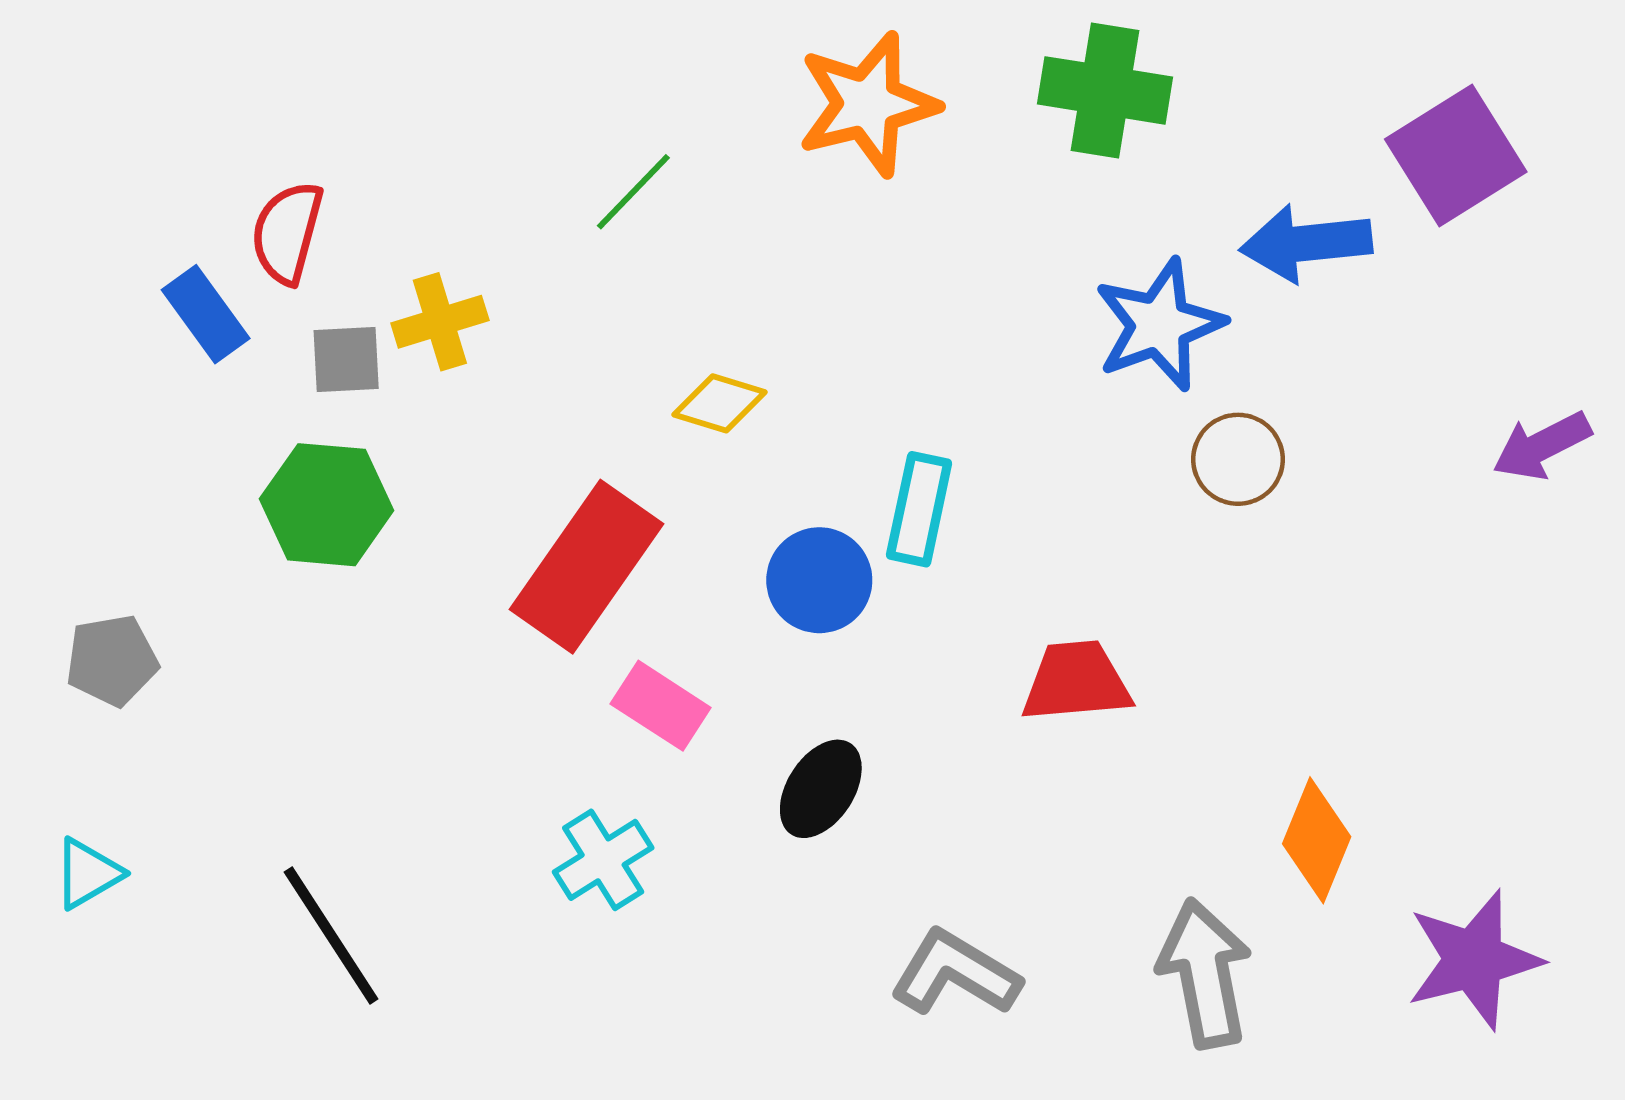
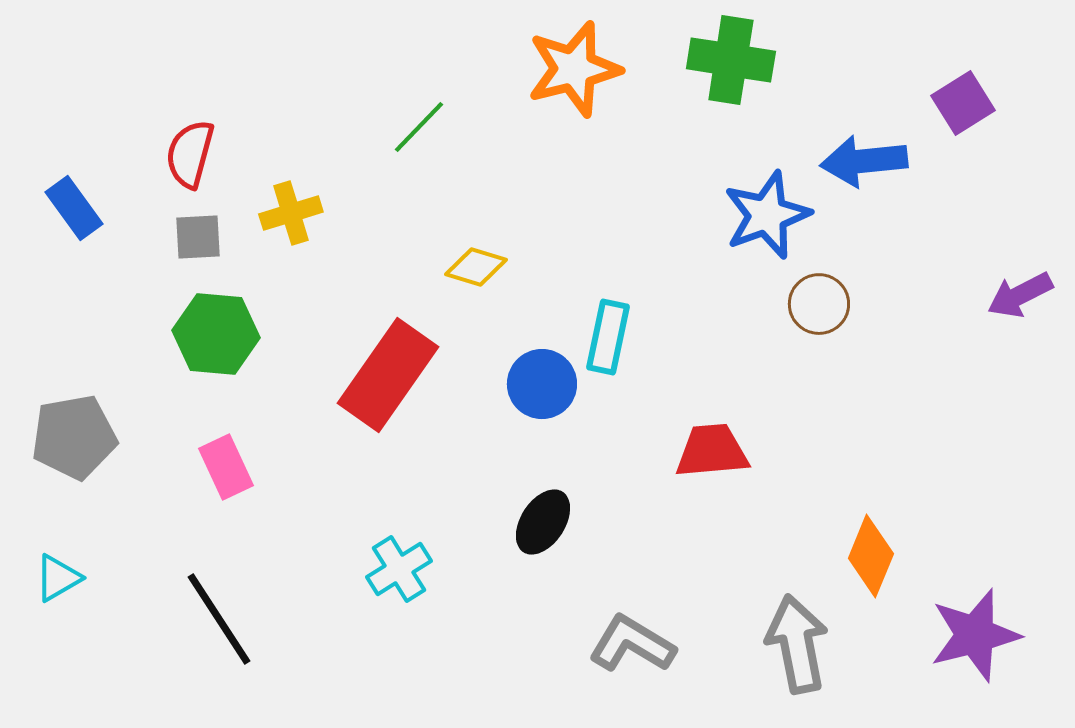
purple square: (1456, 155) -> (963, 103), size x0.7
blue rectangle: (206, 314) -> (74, 208), moved
gray square: (346, 360) -> (198, 237), moved
gray pentagon: (112, 660) -> (74, 437), size x1.4
pink rectangle: (661, 706) -> (226, 467), moved, turned 32

